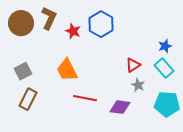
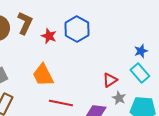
red triangle: (133, 65) -> (110, 80), moved
gray star: (138, 85) -> (119, 98), moved

